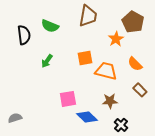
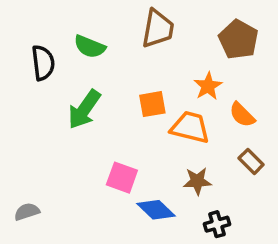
orange star: (116, 39) -> (208, 86), moved
green arrow: (47, 61) -> (84, 109), size x1.6
pink square: (68, 99) -> (122, 178), turned 30
black cross: (121, 125) -> (217, 224), turned 32

